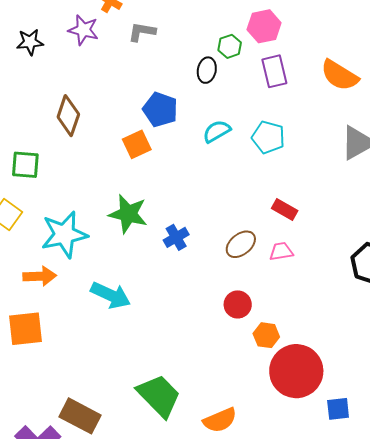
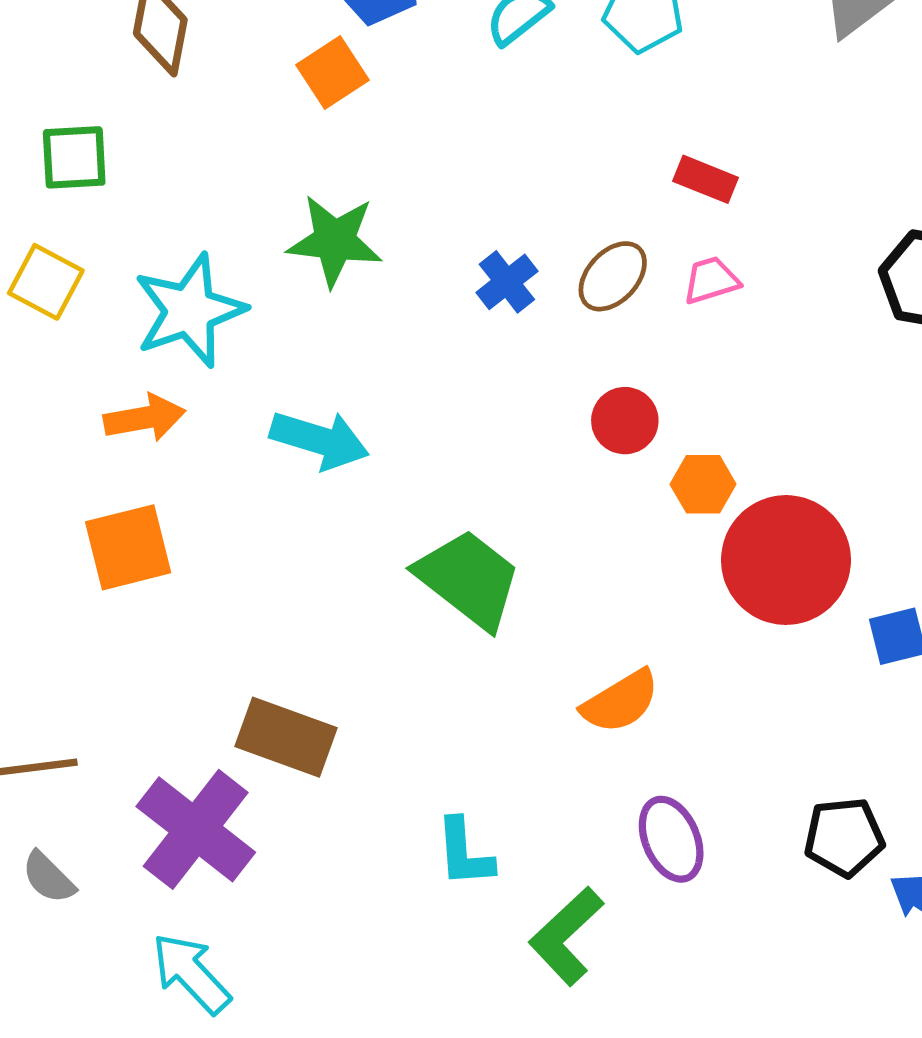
blue cross: (176, 237) -> (507, 282), moved
green trapezoid: (159, 396) -> (469, 579), moved

